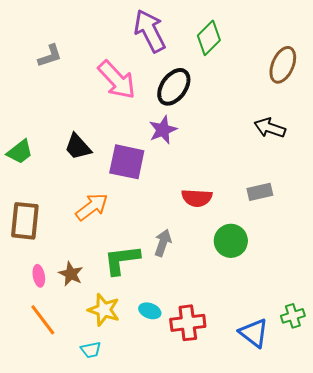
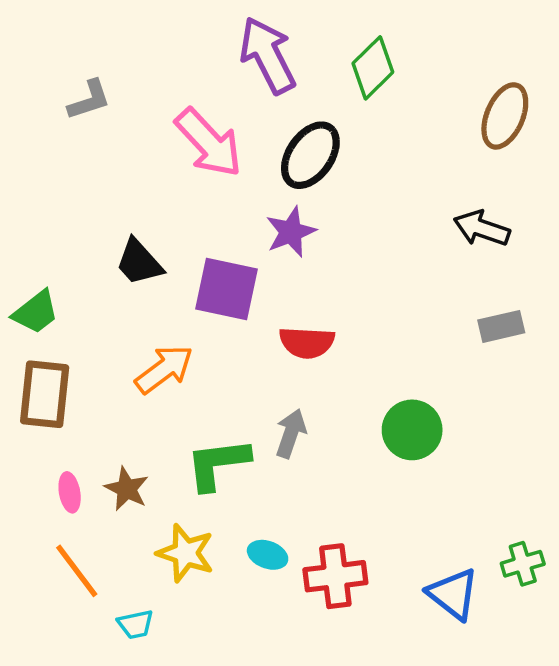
green trapezoid: (20, 152) -> (36, 312), moved
gray rectangle: (260, 192) -> (501, 326), moved
red semicircle: (197, 198) -> (307, 343), moved
cyan trapezoid: (91, 350) -> (136, 624), moved

